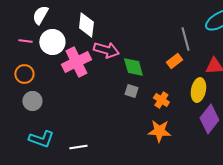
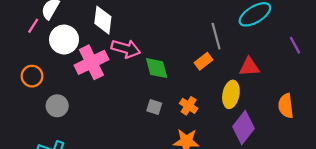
pink line: (25, 41) -> (33, 26), moved, turned -64
gray square: (131, 91) -> (154, 107), moved
gray circle: (32, 101) -> (57, 106), moved

